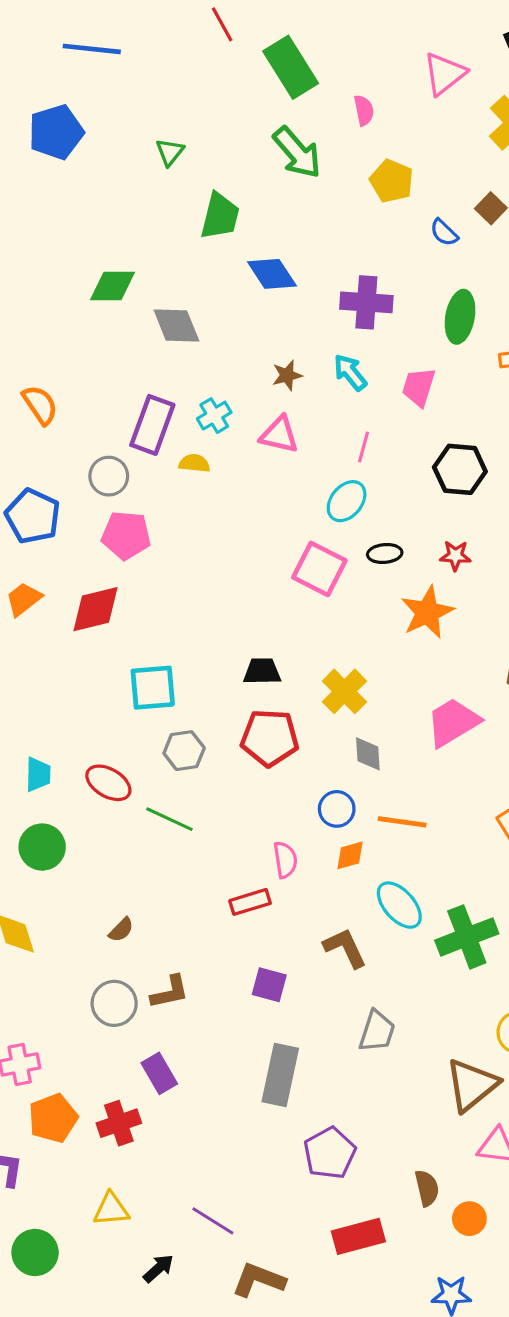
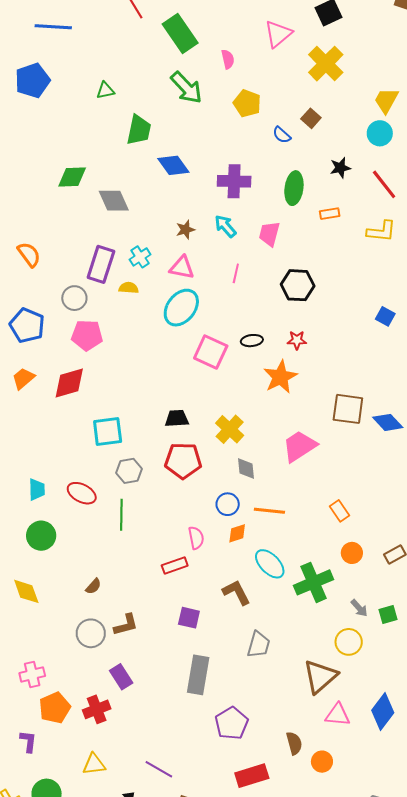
green triangle: (170, 152) -> (105, 90), turned 42
cyan ellipse: (347, 501) -> (181, 308), moved, size x1.4
green line: (169, 819) -> (121, 515), turned 68

